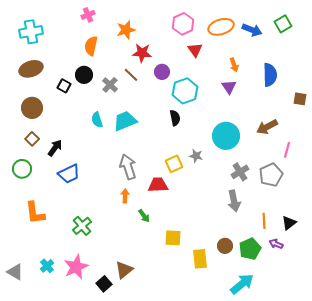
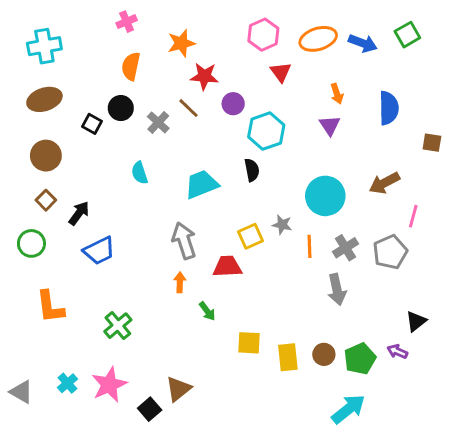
cyan trapezoid: (125, 121) -> (201, 184), moved
orange line: (264, 221) -> (309, 246), moved
yellow rectangle: (200, 259) -> (288, 357), moved

